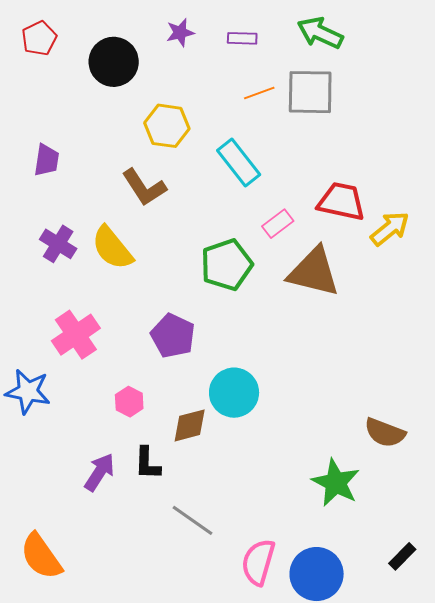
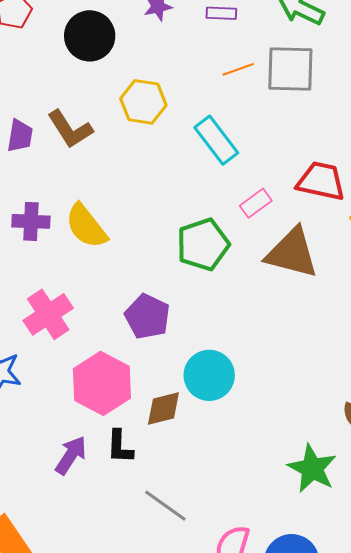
brown L-shape: (144, 187) -> (70, 129), moved
purple cross: (58, 244) -> (31, 221), turned -30
pink hexagon: (129, 402) -> (102, 383), size x2.0

